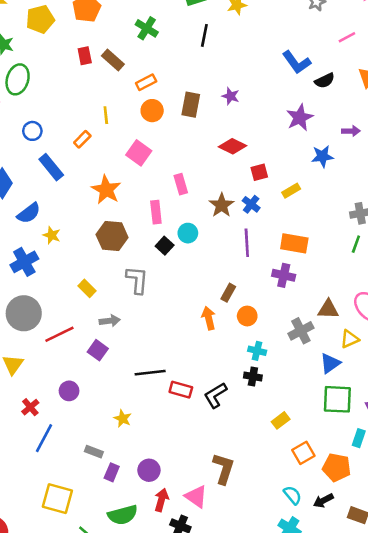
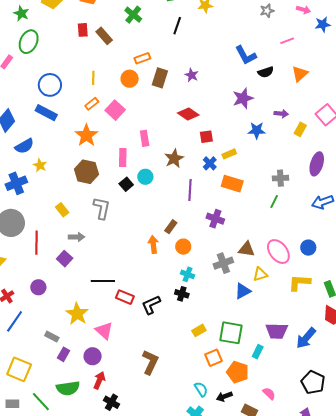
orange rectangle: (146, 82) -> (142, 58), moved
blue circle: (32, 131) -> (50, 85), moved, size x1.5
orange rectangle: (82, 139) -> (92, 104), moved
blue rectangle: (51, 167) -> (46, 113), turned -30
blue cross: (251, 204) -> (210, 163), moved
orange rectangle: (294, 243) -> (232, 184), moved
red line: (59, 334) -> (36, 243), turned -70
green square: (337, 399) -> (231, 333), moved
yellow star: (123, 419) -> (77, 314), size x1.6
pink triangle: (196, 497) -> (104, 331), moved

